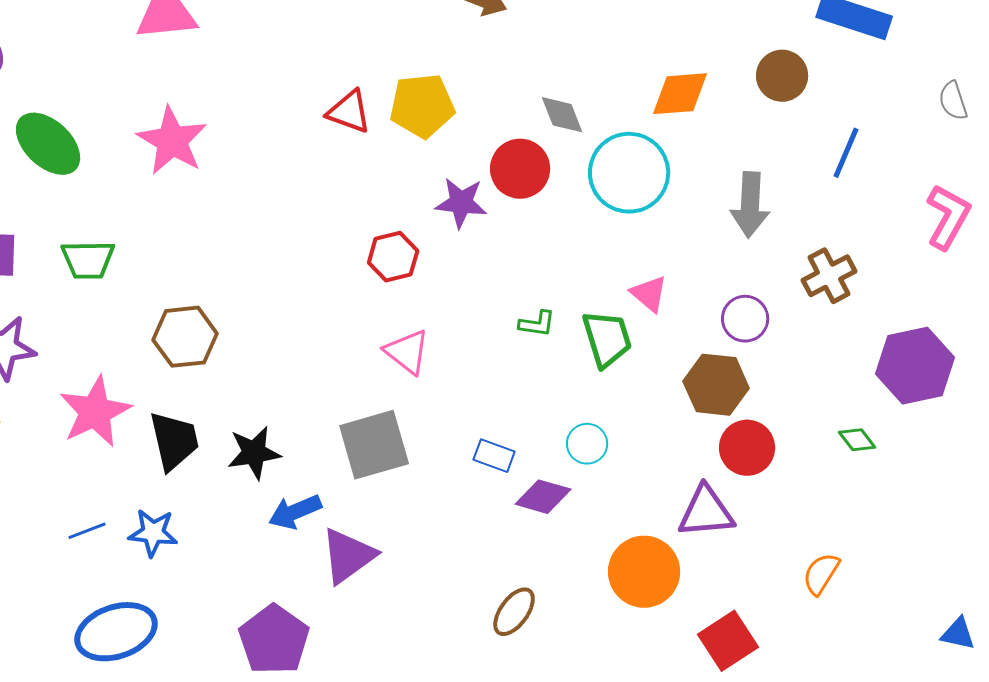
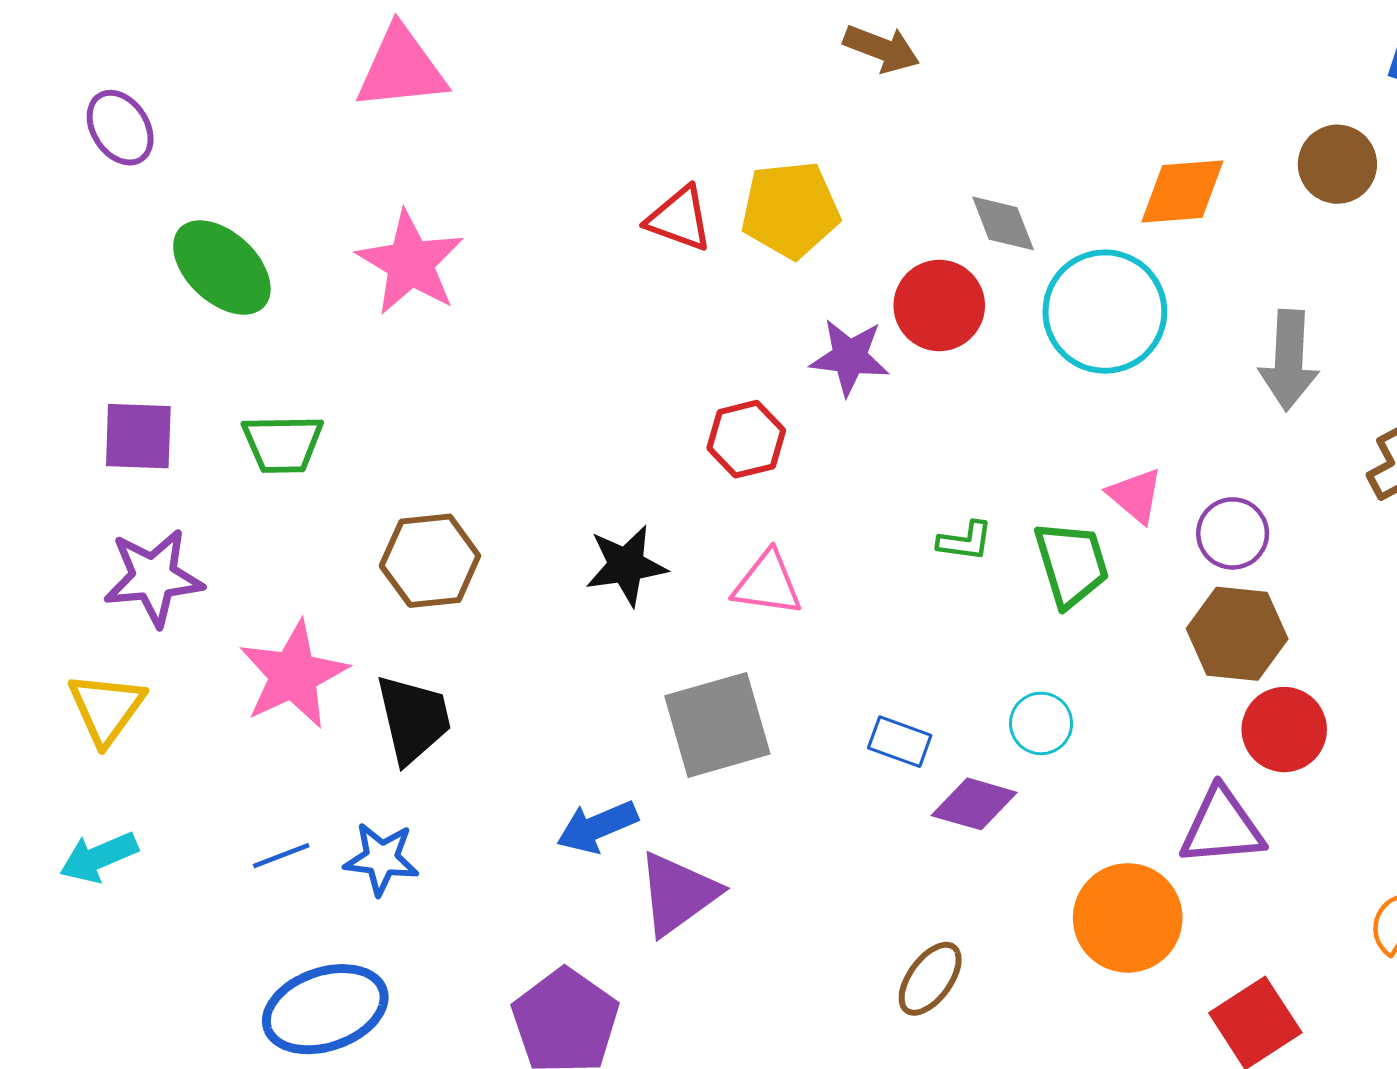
purple circle: (745, 319) -> (1233, 533), moved
pink triangle: (407, 352) -> (767, 584), turned -30
black star: (254, 453) -> (626, 565), moved

